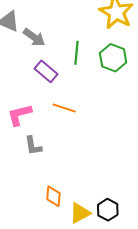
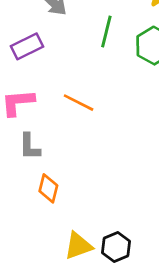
purple rectangle: (46, 71) -> (27, 46), moved, turned -75
orange diamond: (53, 196) -> (48, 188), moved

